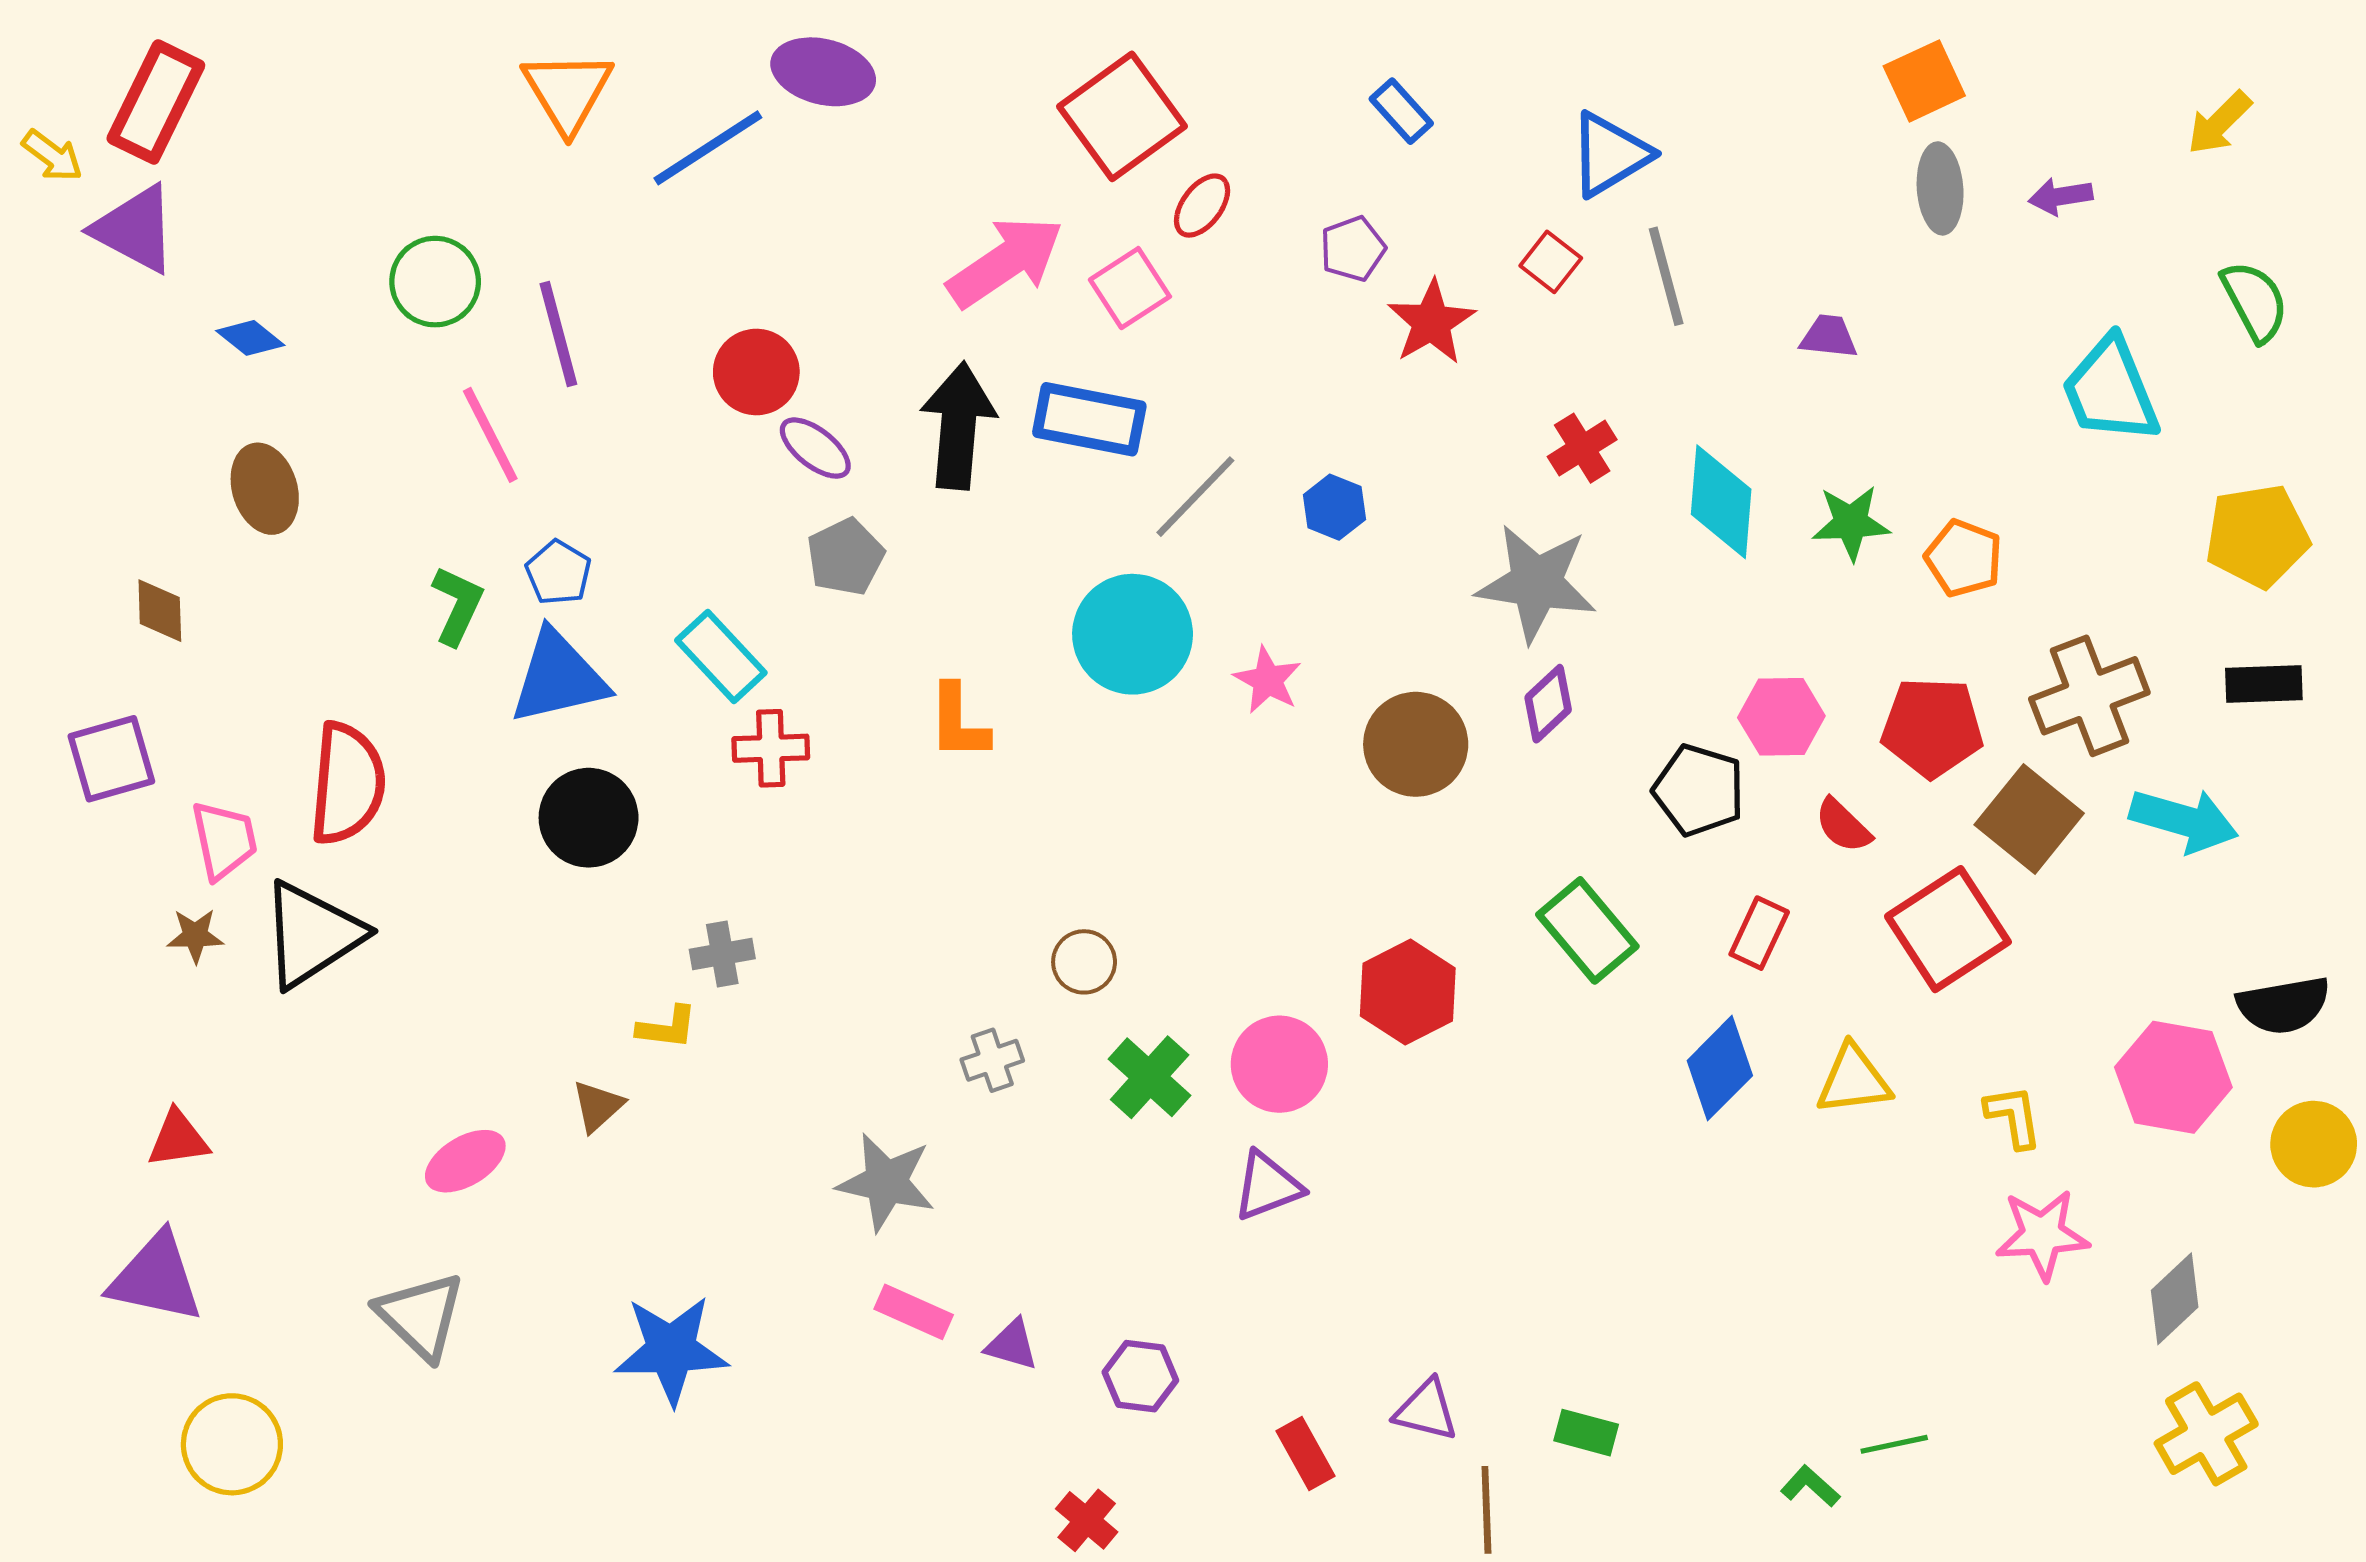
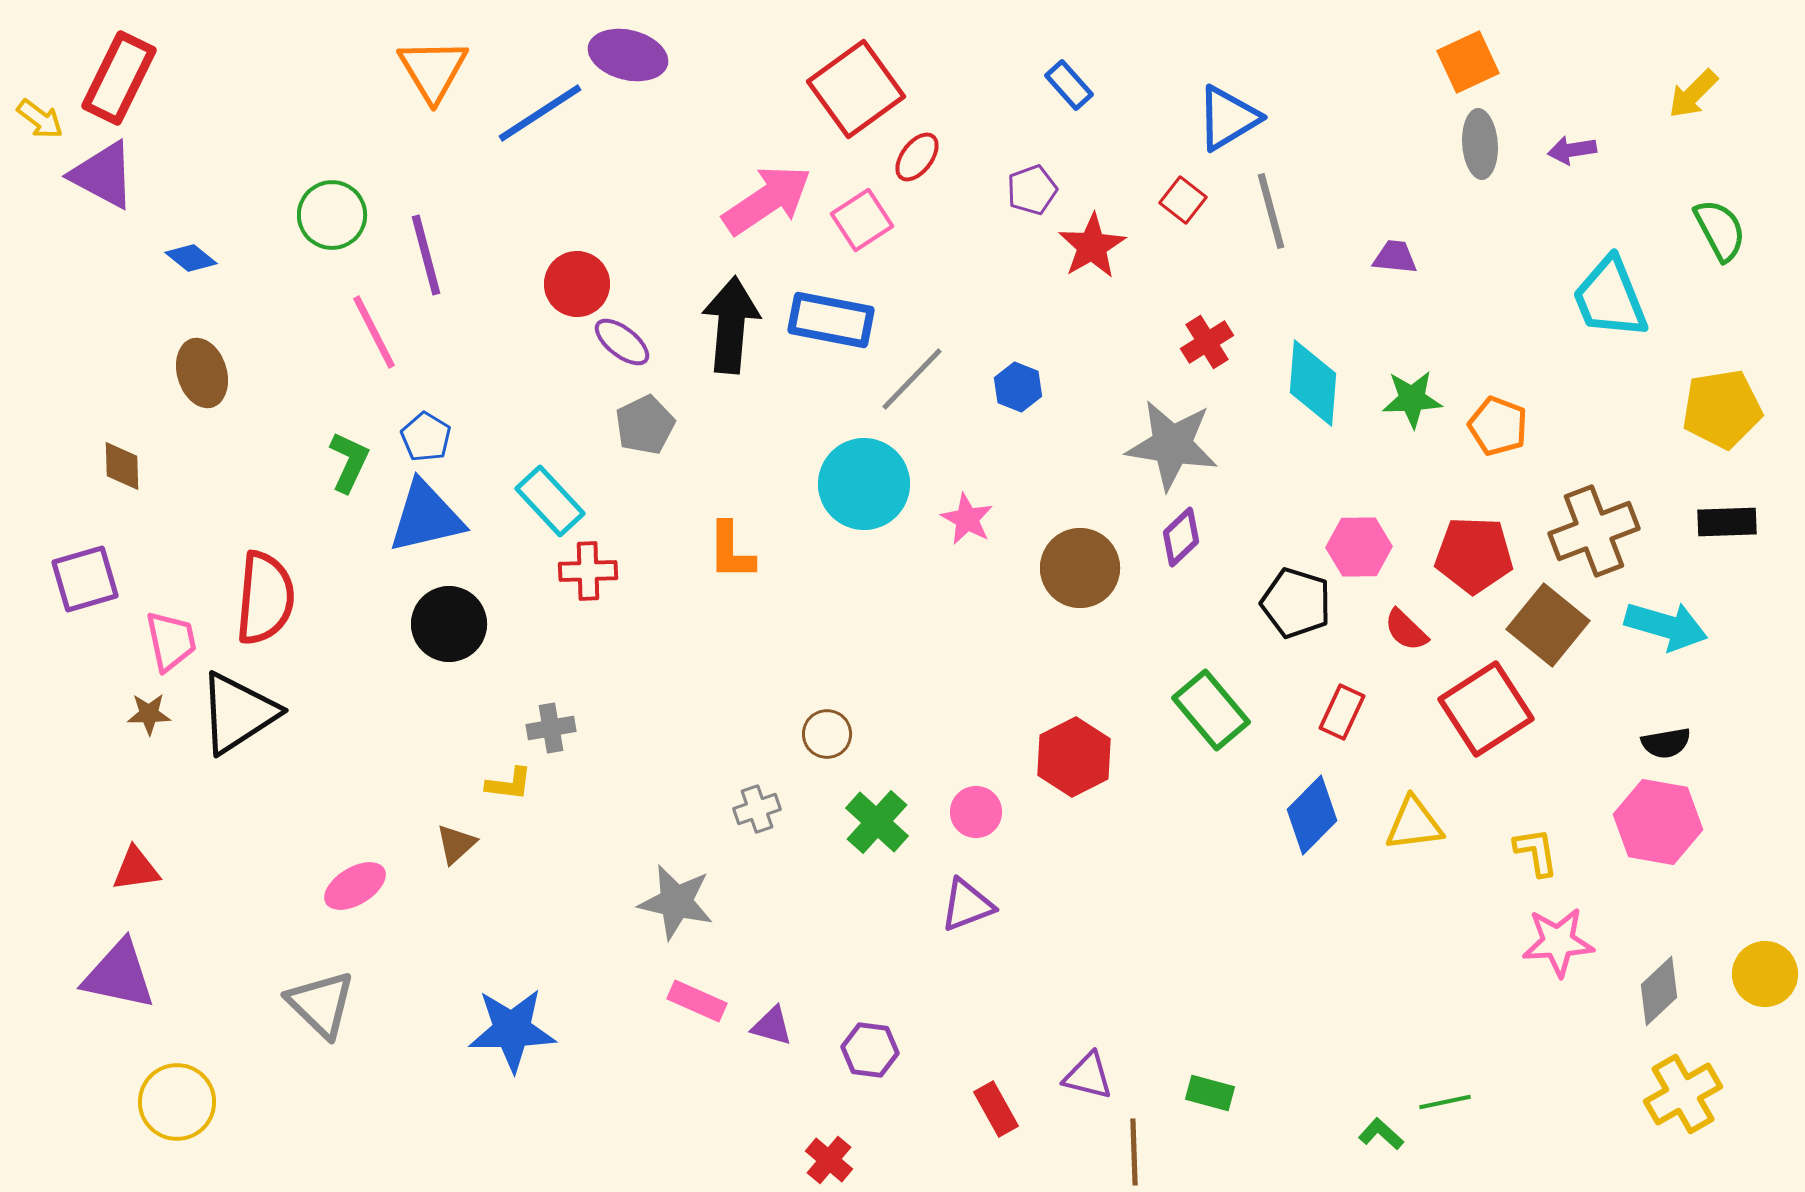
black semicircle: (2284, 1005) -> (1666, 743), moved, size x0.7
pink circle: (1279, 1064) -> (976, 812), size x0.7
yellow circle: (2314, 1144) -> (1765, 974), moved

